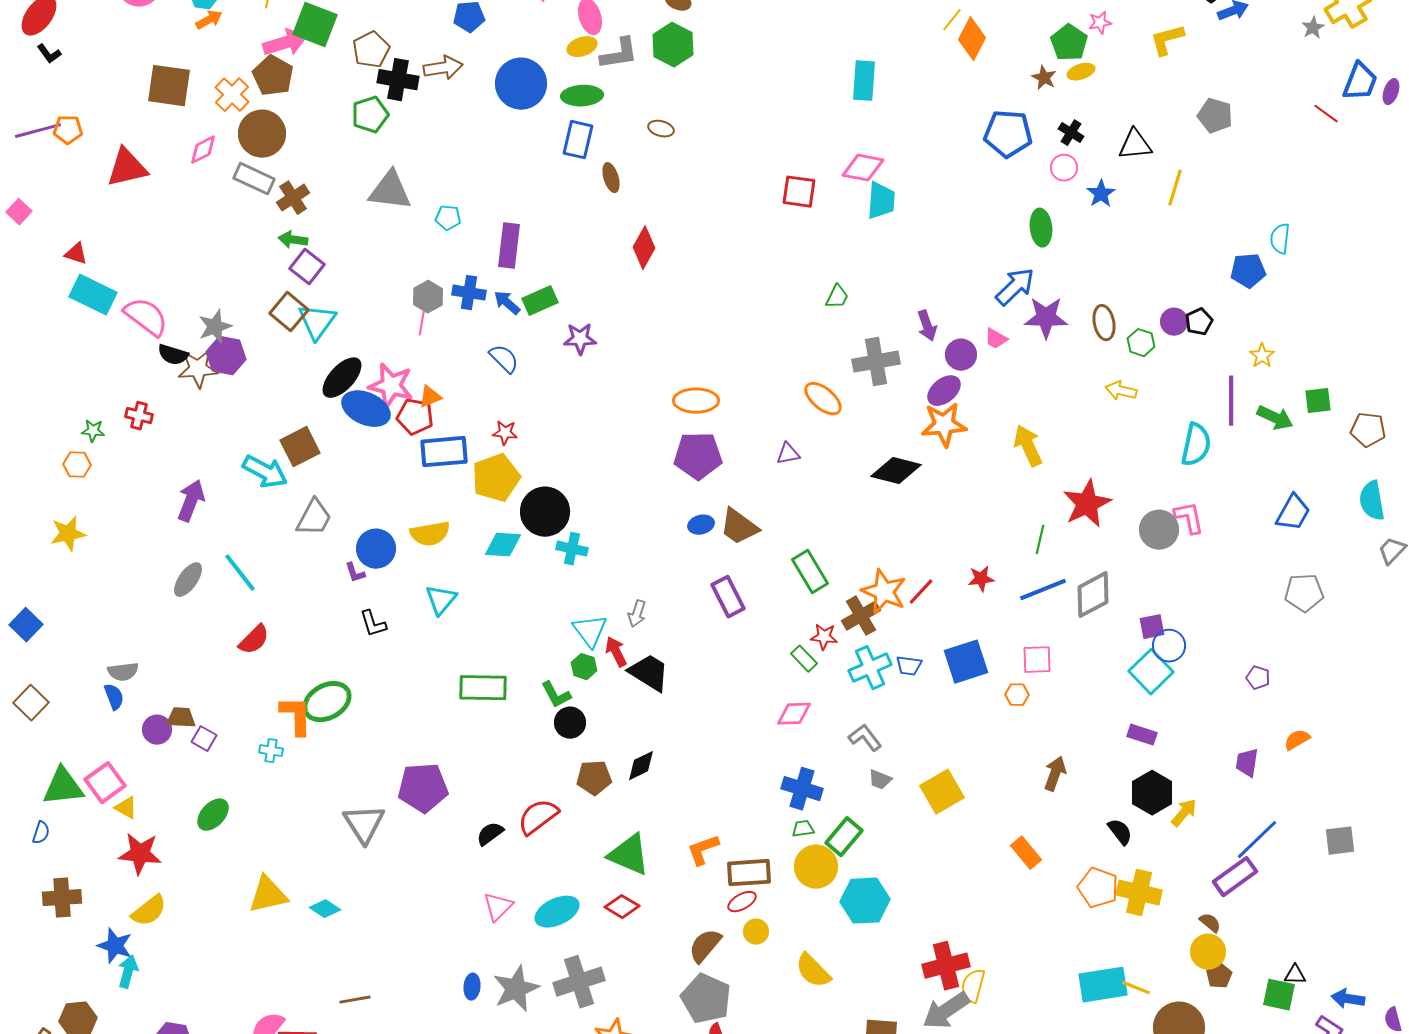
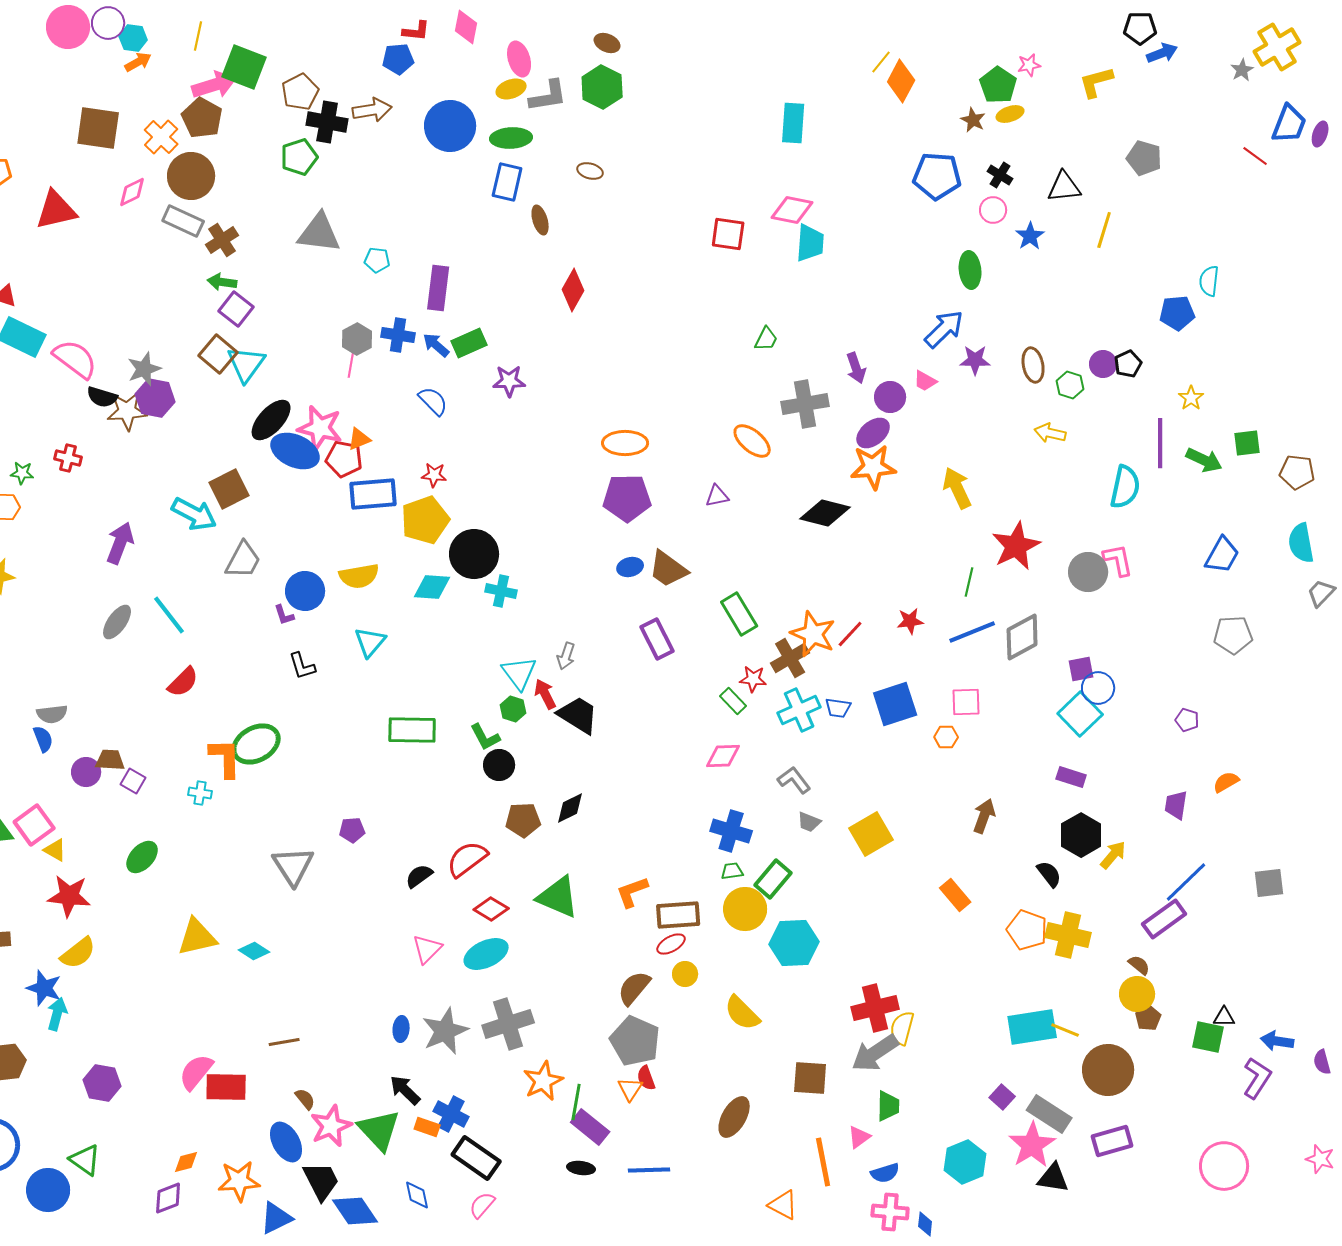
purple star: (1046, 318) -> (975, 360), size x0.7
purple pentagon: (423, 788) -> (352, 830), size x0.5
red diamond: (622, 907) -> (491, 909), moved

